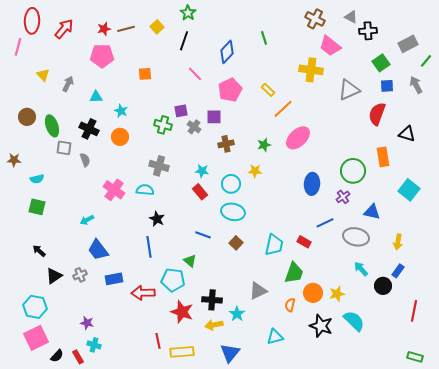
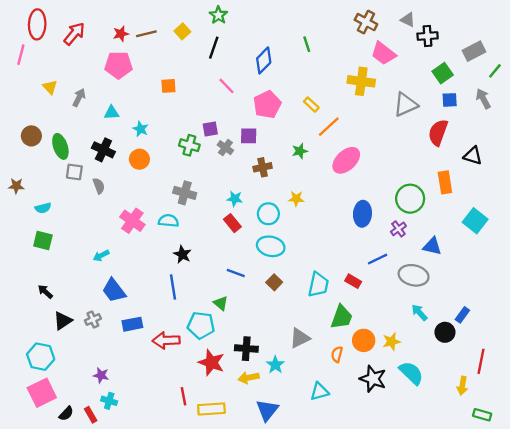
green star: (264, 145) -> (300, 151), moved
yellow arrow: (398, 242) -> (462, 386), moved

